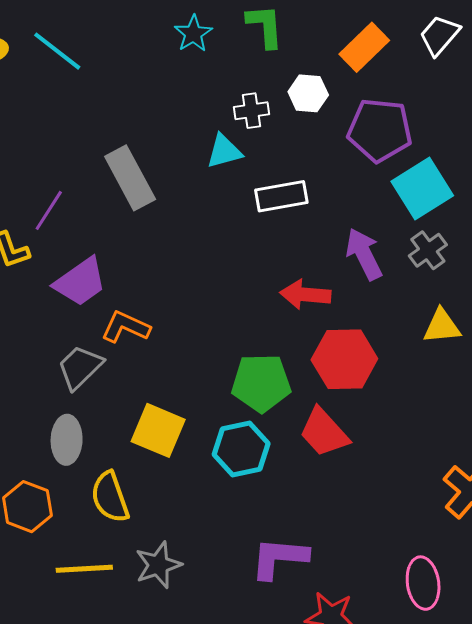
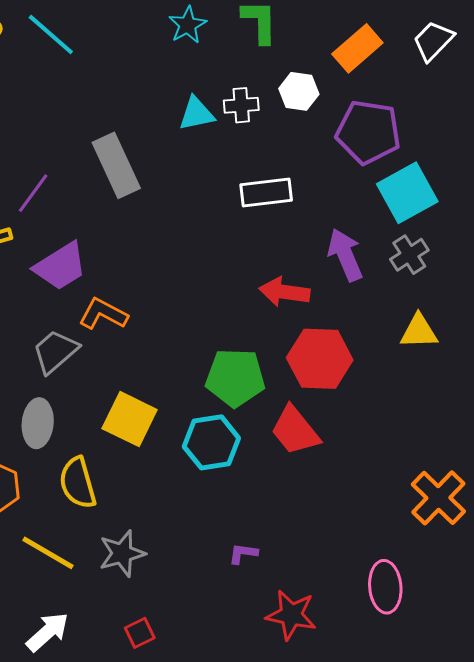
cyan triangle: (224, 151) -> (197, 114), moved
purple L-shape: (279, 558) -> (243, 553), size x0.5
yellow line: (84, 569) -> (48, 553), turned 30

